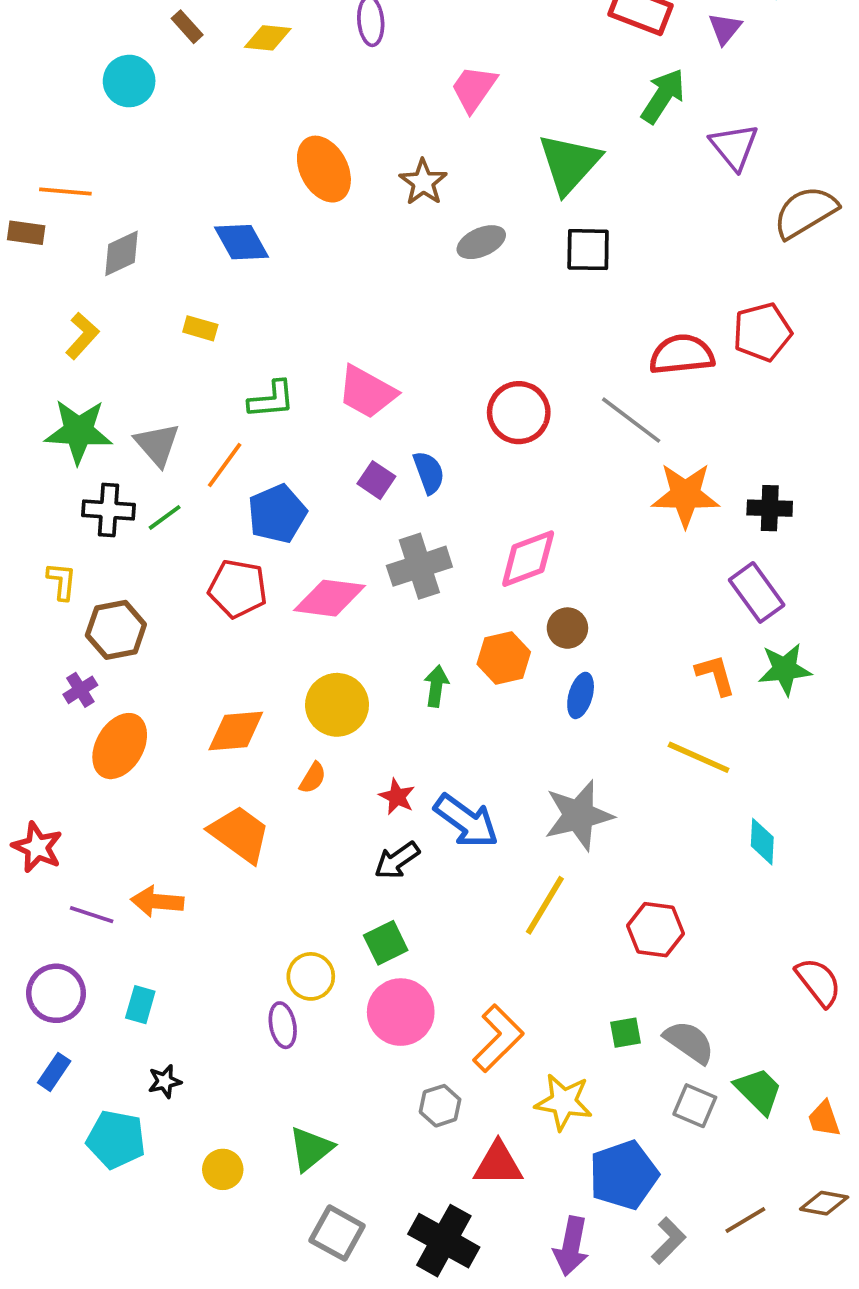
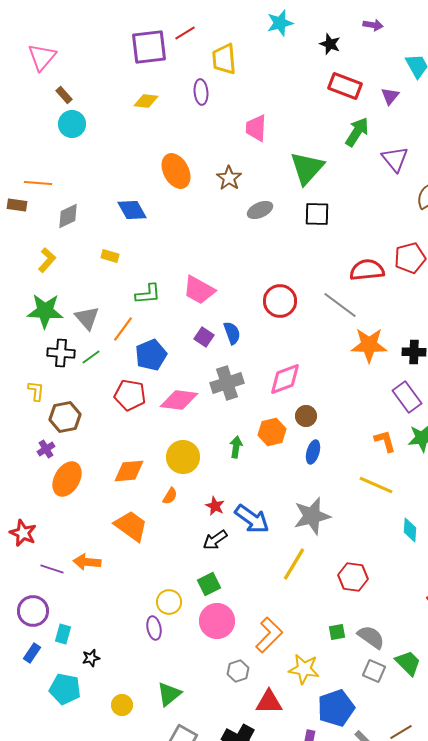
brown rectangle: (187, 27) -> (64, 95), moved
pink trapezoid: (474, 89) -> (256, 128), turned -32
cyan rectangle: (140, 1005) -> (63, 634), moved

